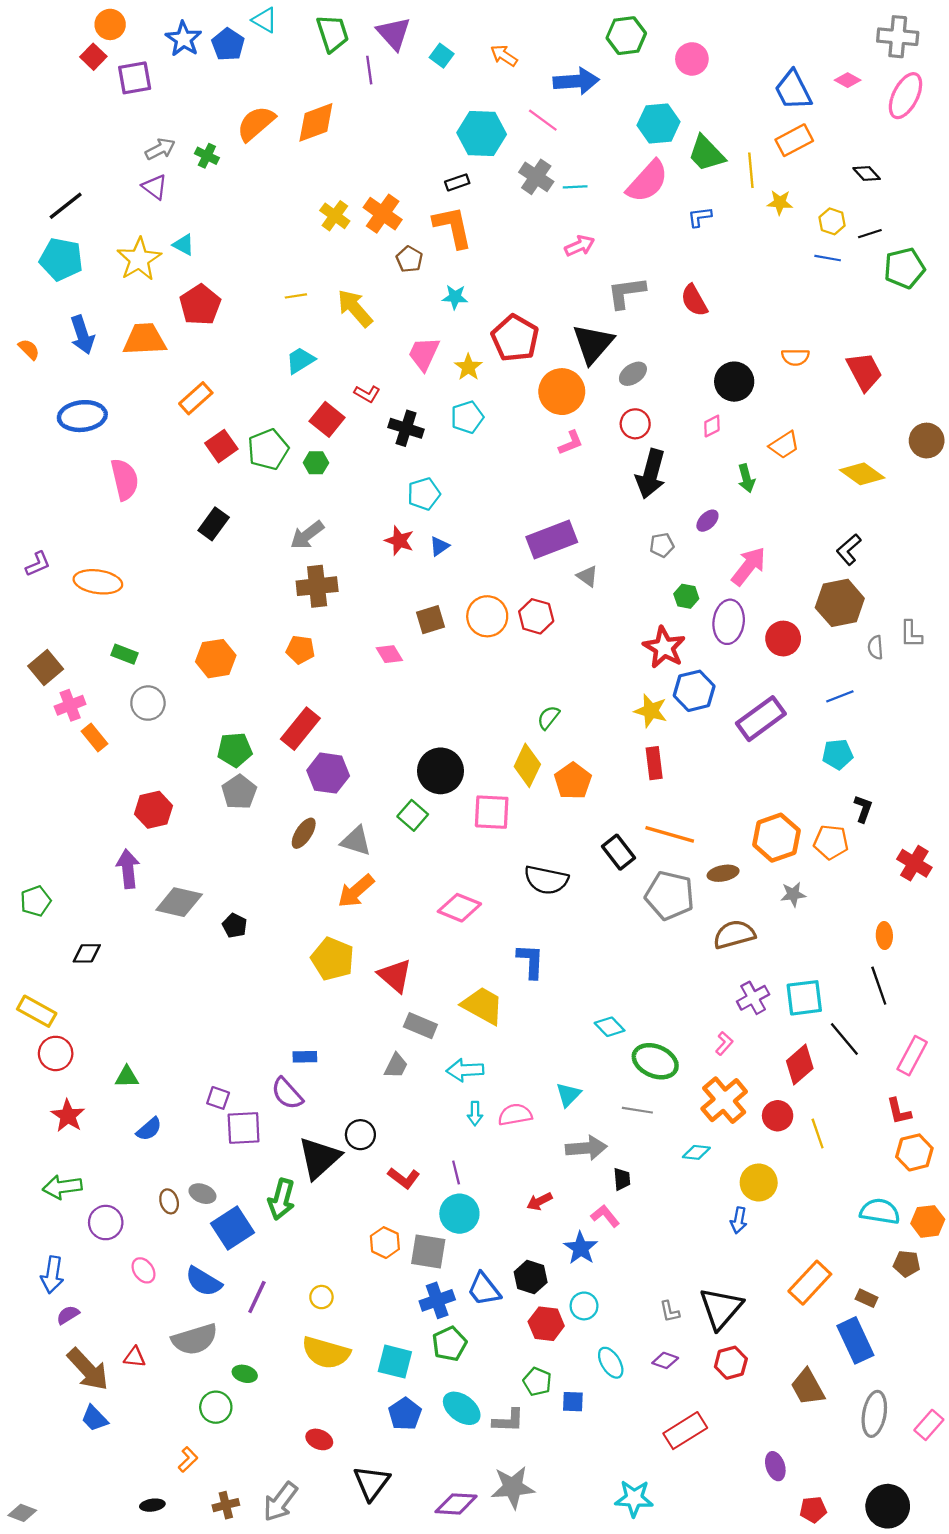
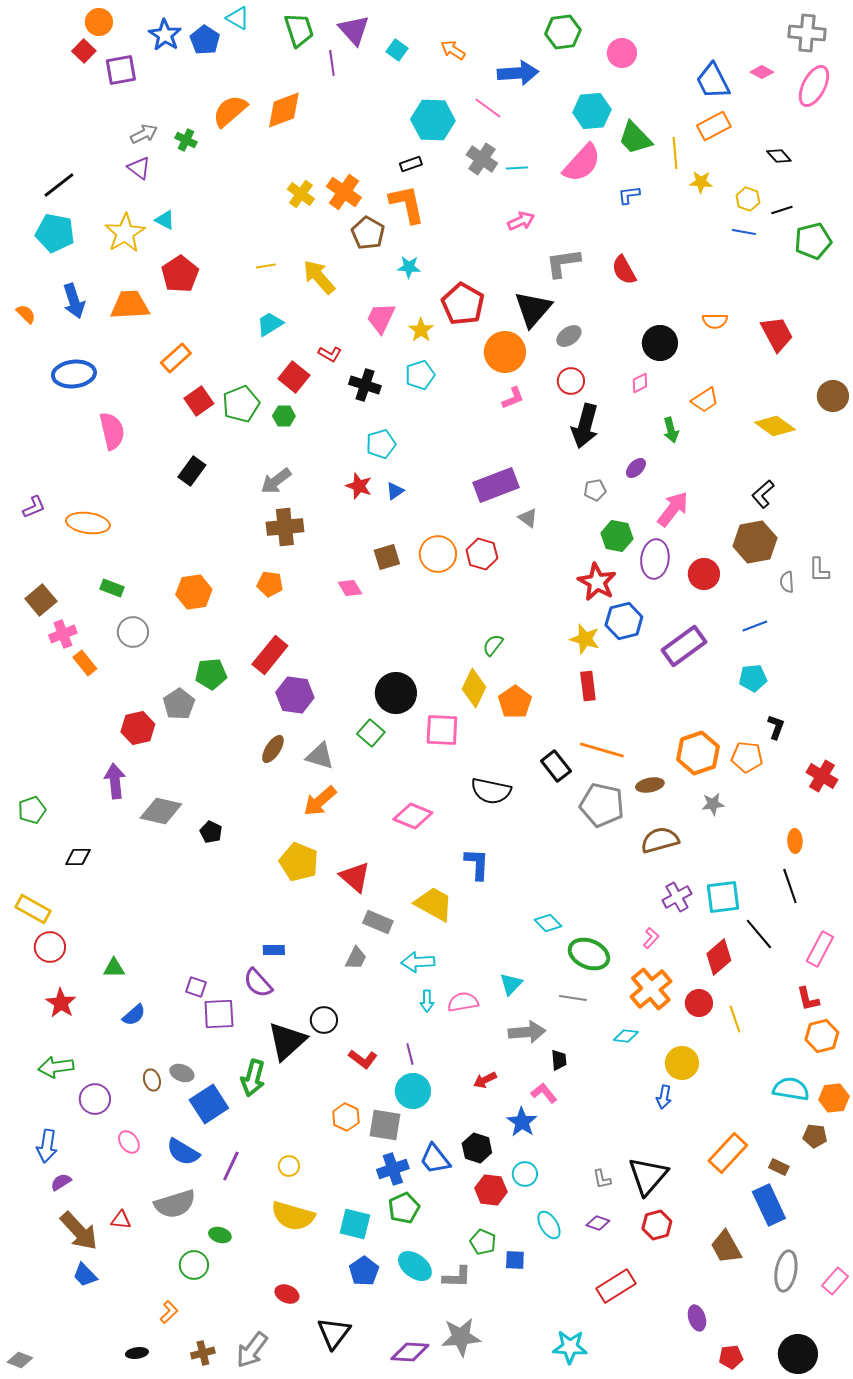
brown pentagon: (409, 259) -> (368, 233), size x1.4
green hexagon: (686, 596) -> (617, 536), size x1.4
gray pentagon: (239, 792) -> (179, 704), moved

